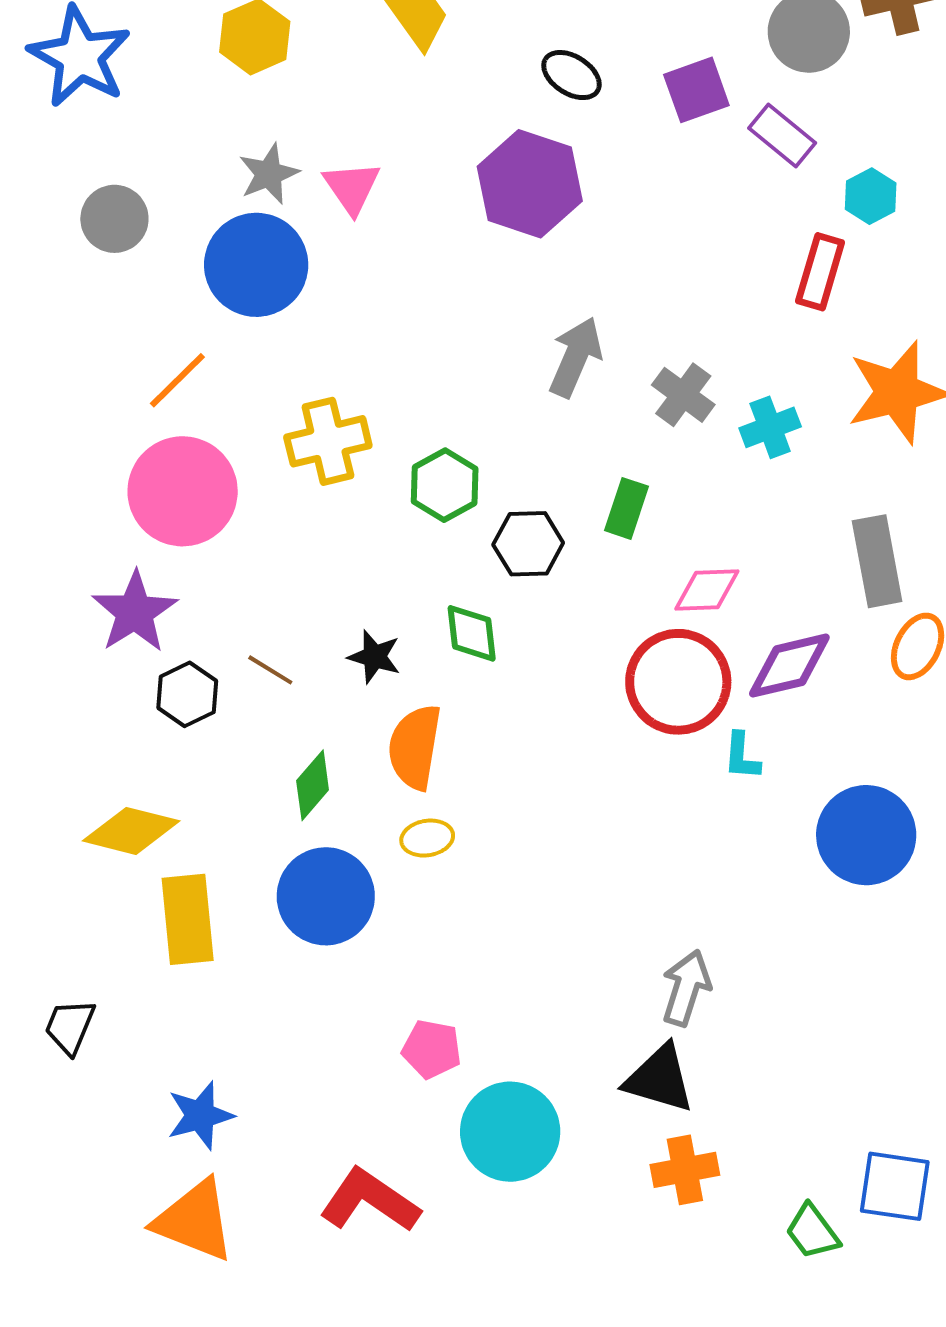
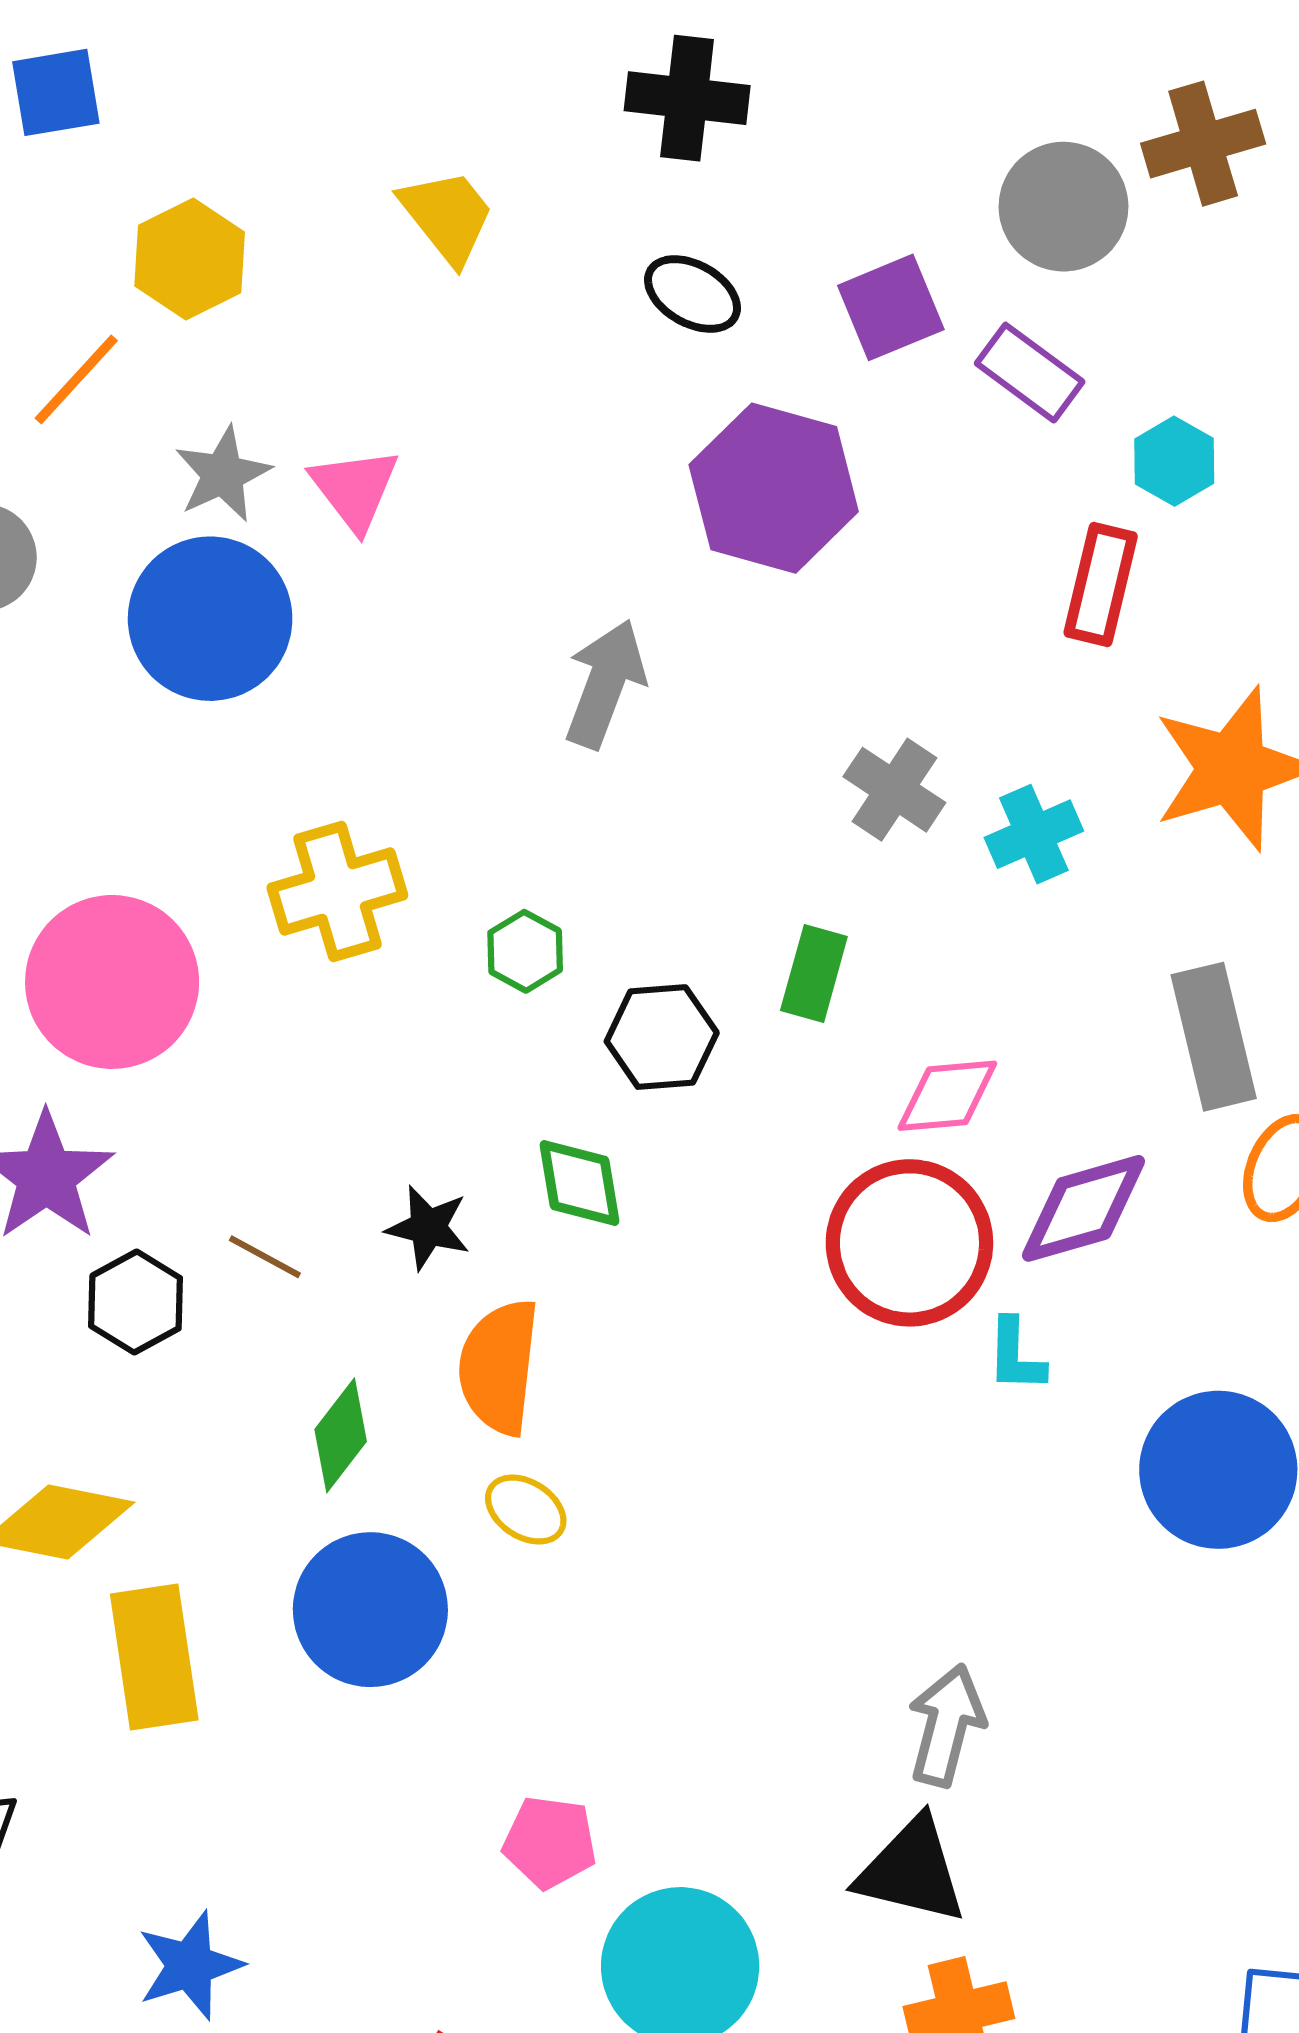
purple hexagon: (530, 184) -> (774, 488), moved
gray arrow: (576, 357) -> (605, 684), moved
orange line: (177, 380) -> (76, 379), moved
green hexagon: (445, 485) -> (525, 951), size x0.7
yellow ellipse: (427, 838) -> (526, 1510), turned 45

